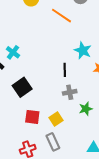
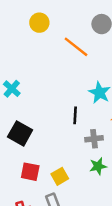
black square: (22, 87) -> (20, 133), turned -30
gray cross: (70, 92) -> (94, 139), moved

